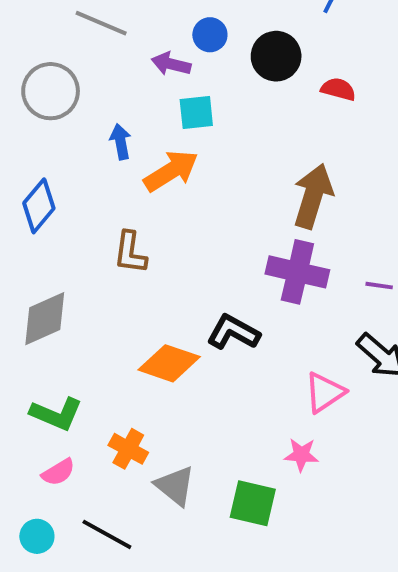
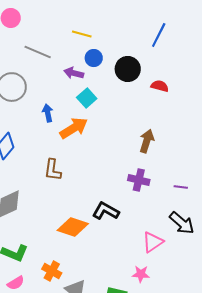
cyan square: (196, 113) -> (87, 98), turned -36
brown arrow: (313, 196) -> (147, 141), size x0.7
purple cross: (297, 272) -> (139, 180), size x0.7

